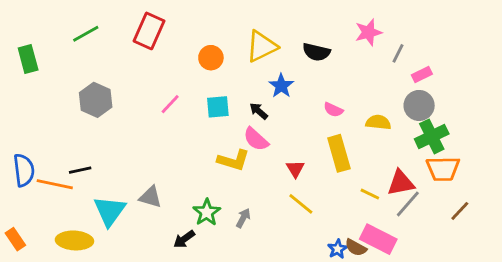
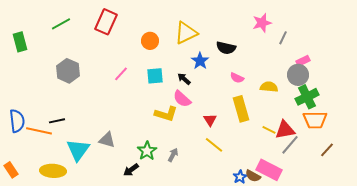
black semicircle: (316, 52) -> (226, 48), moved
pink rectangle: (422, 75) -> (303, 61), moved
yellow line: (370, 194) -> (269, 130), moved

